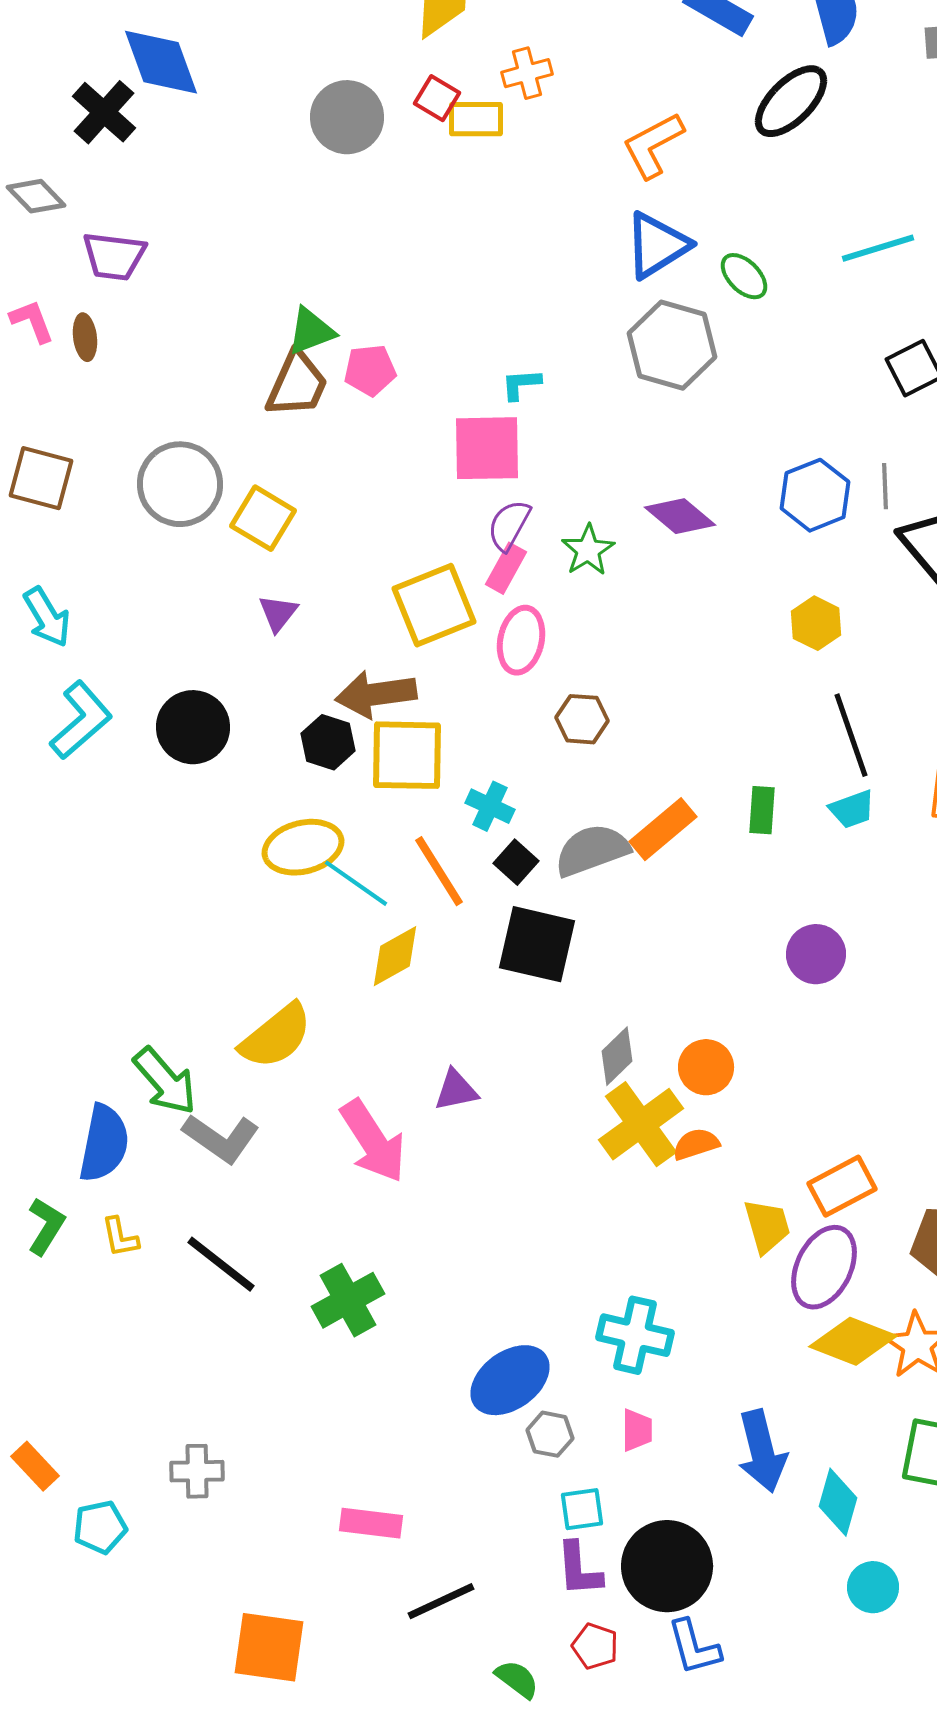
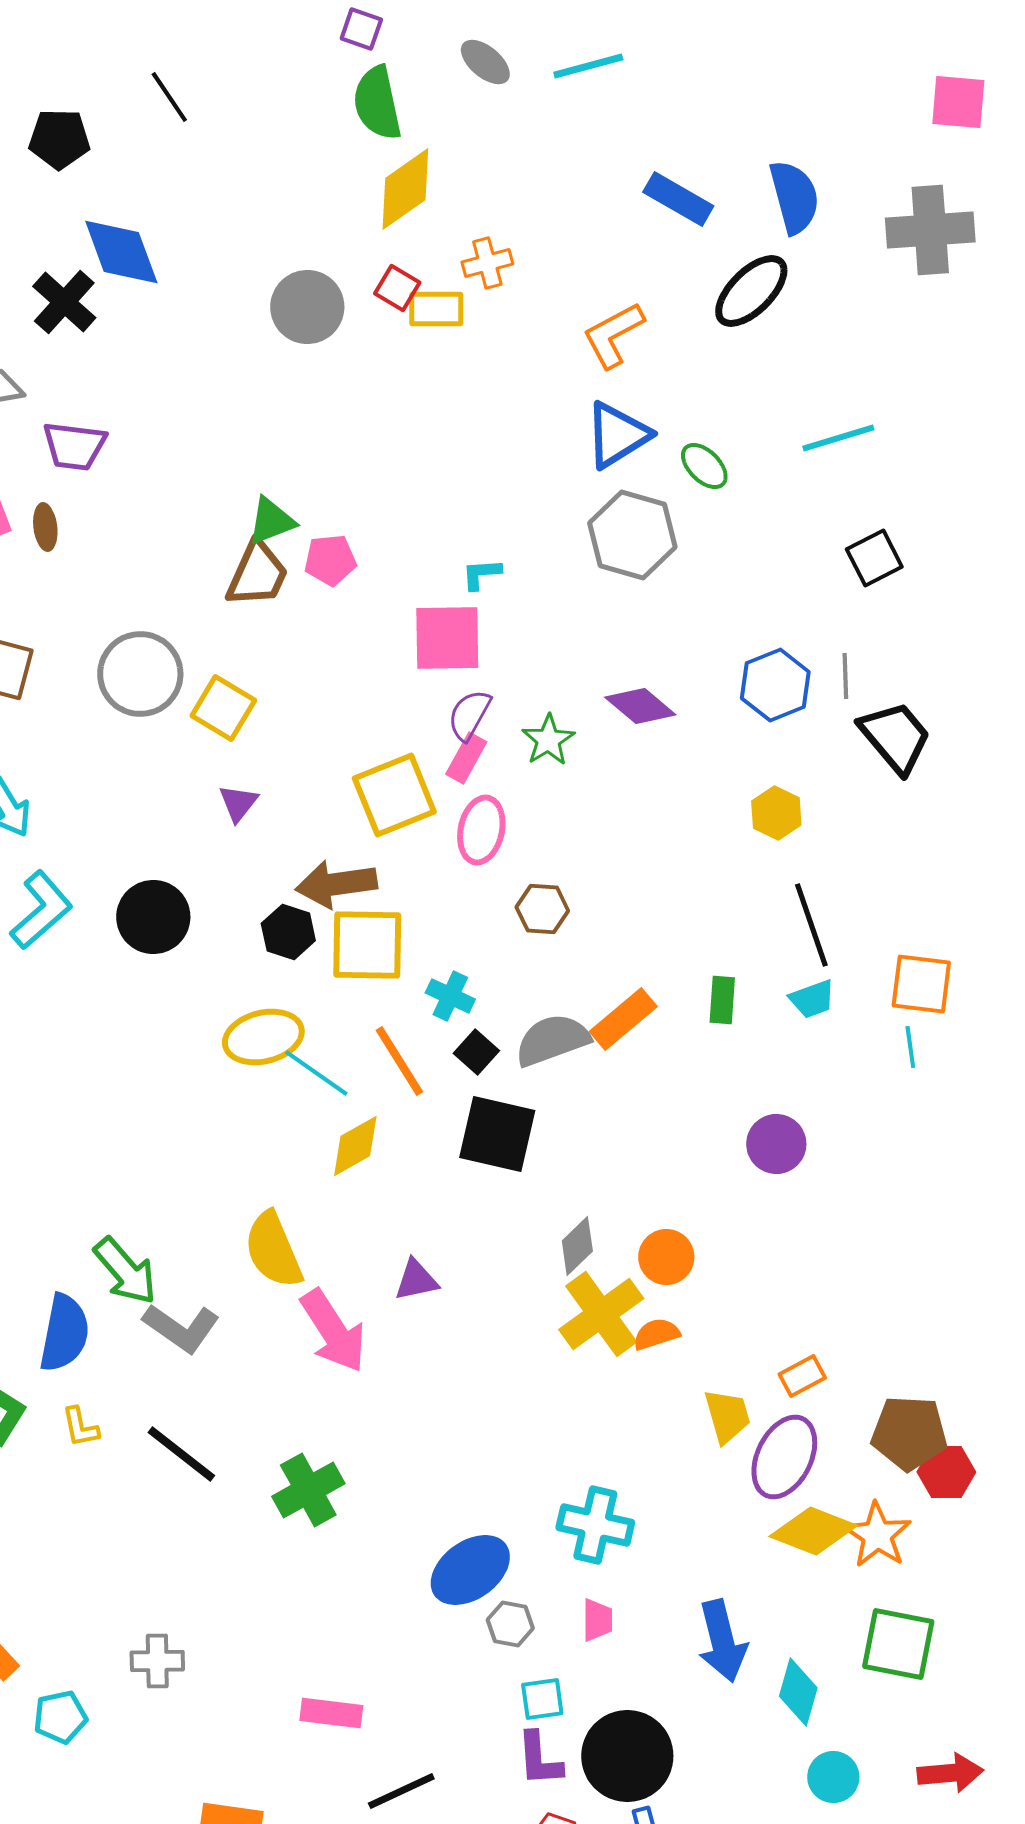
yellow semicircle: (276, 1036) -> (273, 1250), moved, turned 106
orange rectangle: (842, 1186) -> (802, 1376), size x0.7

